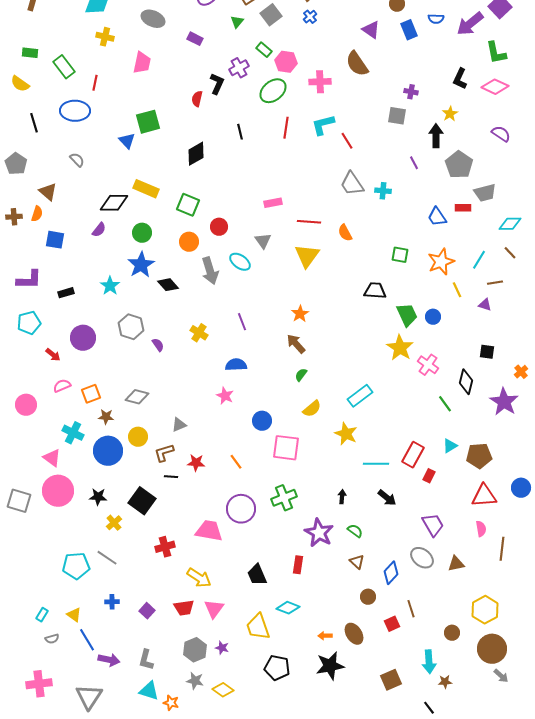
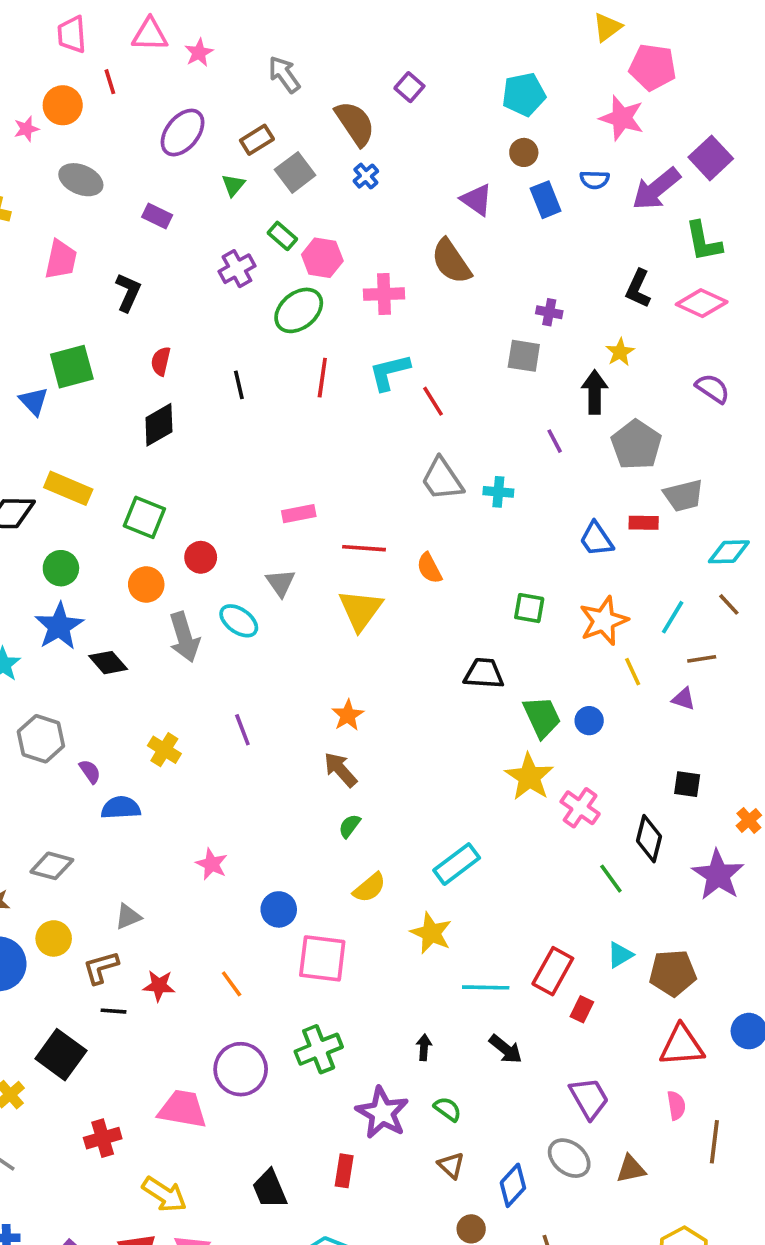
black L-shape: (217, 84) -> (128, 292), moved
red semicircle: (197, 99) -> (161, 361), moved
blue semicircle: (236, 365) -> (121, 808), moved

